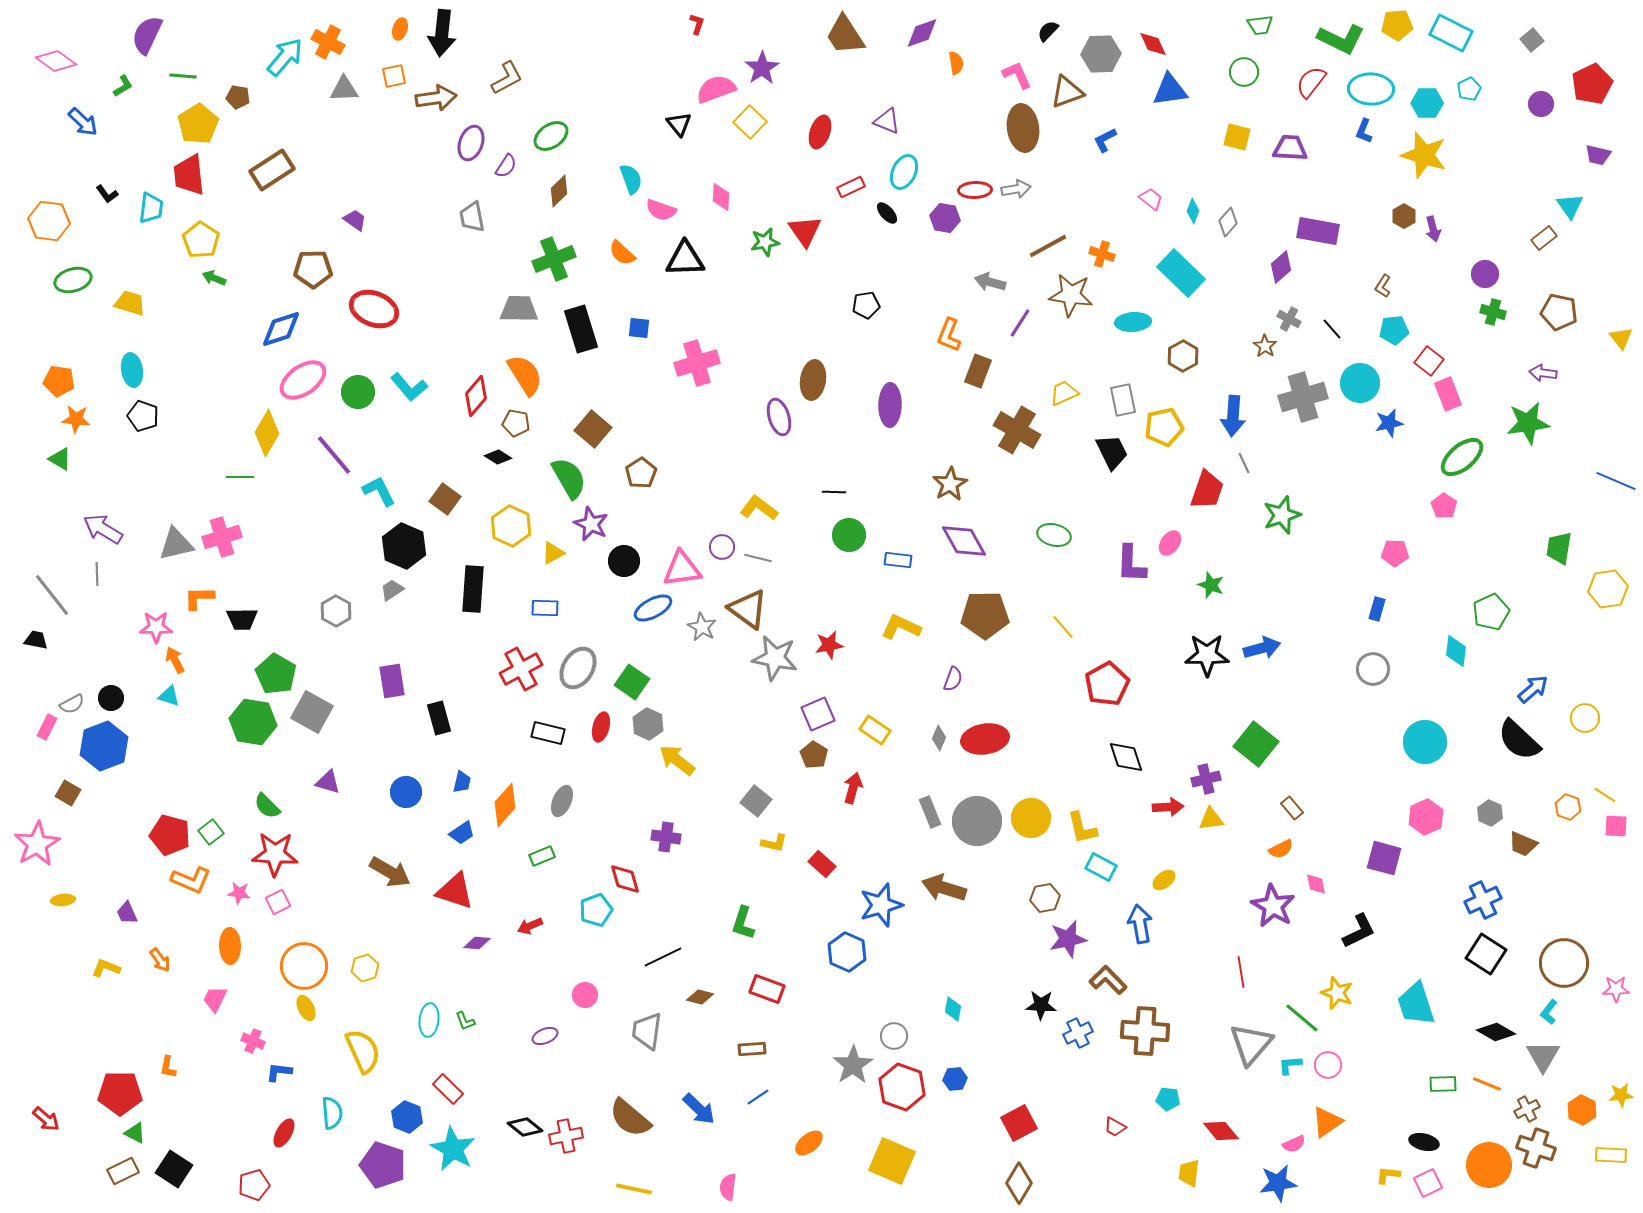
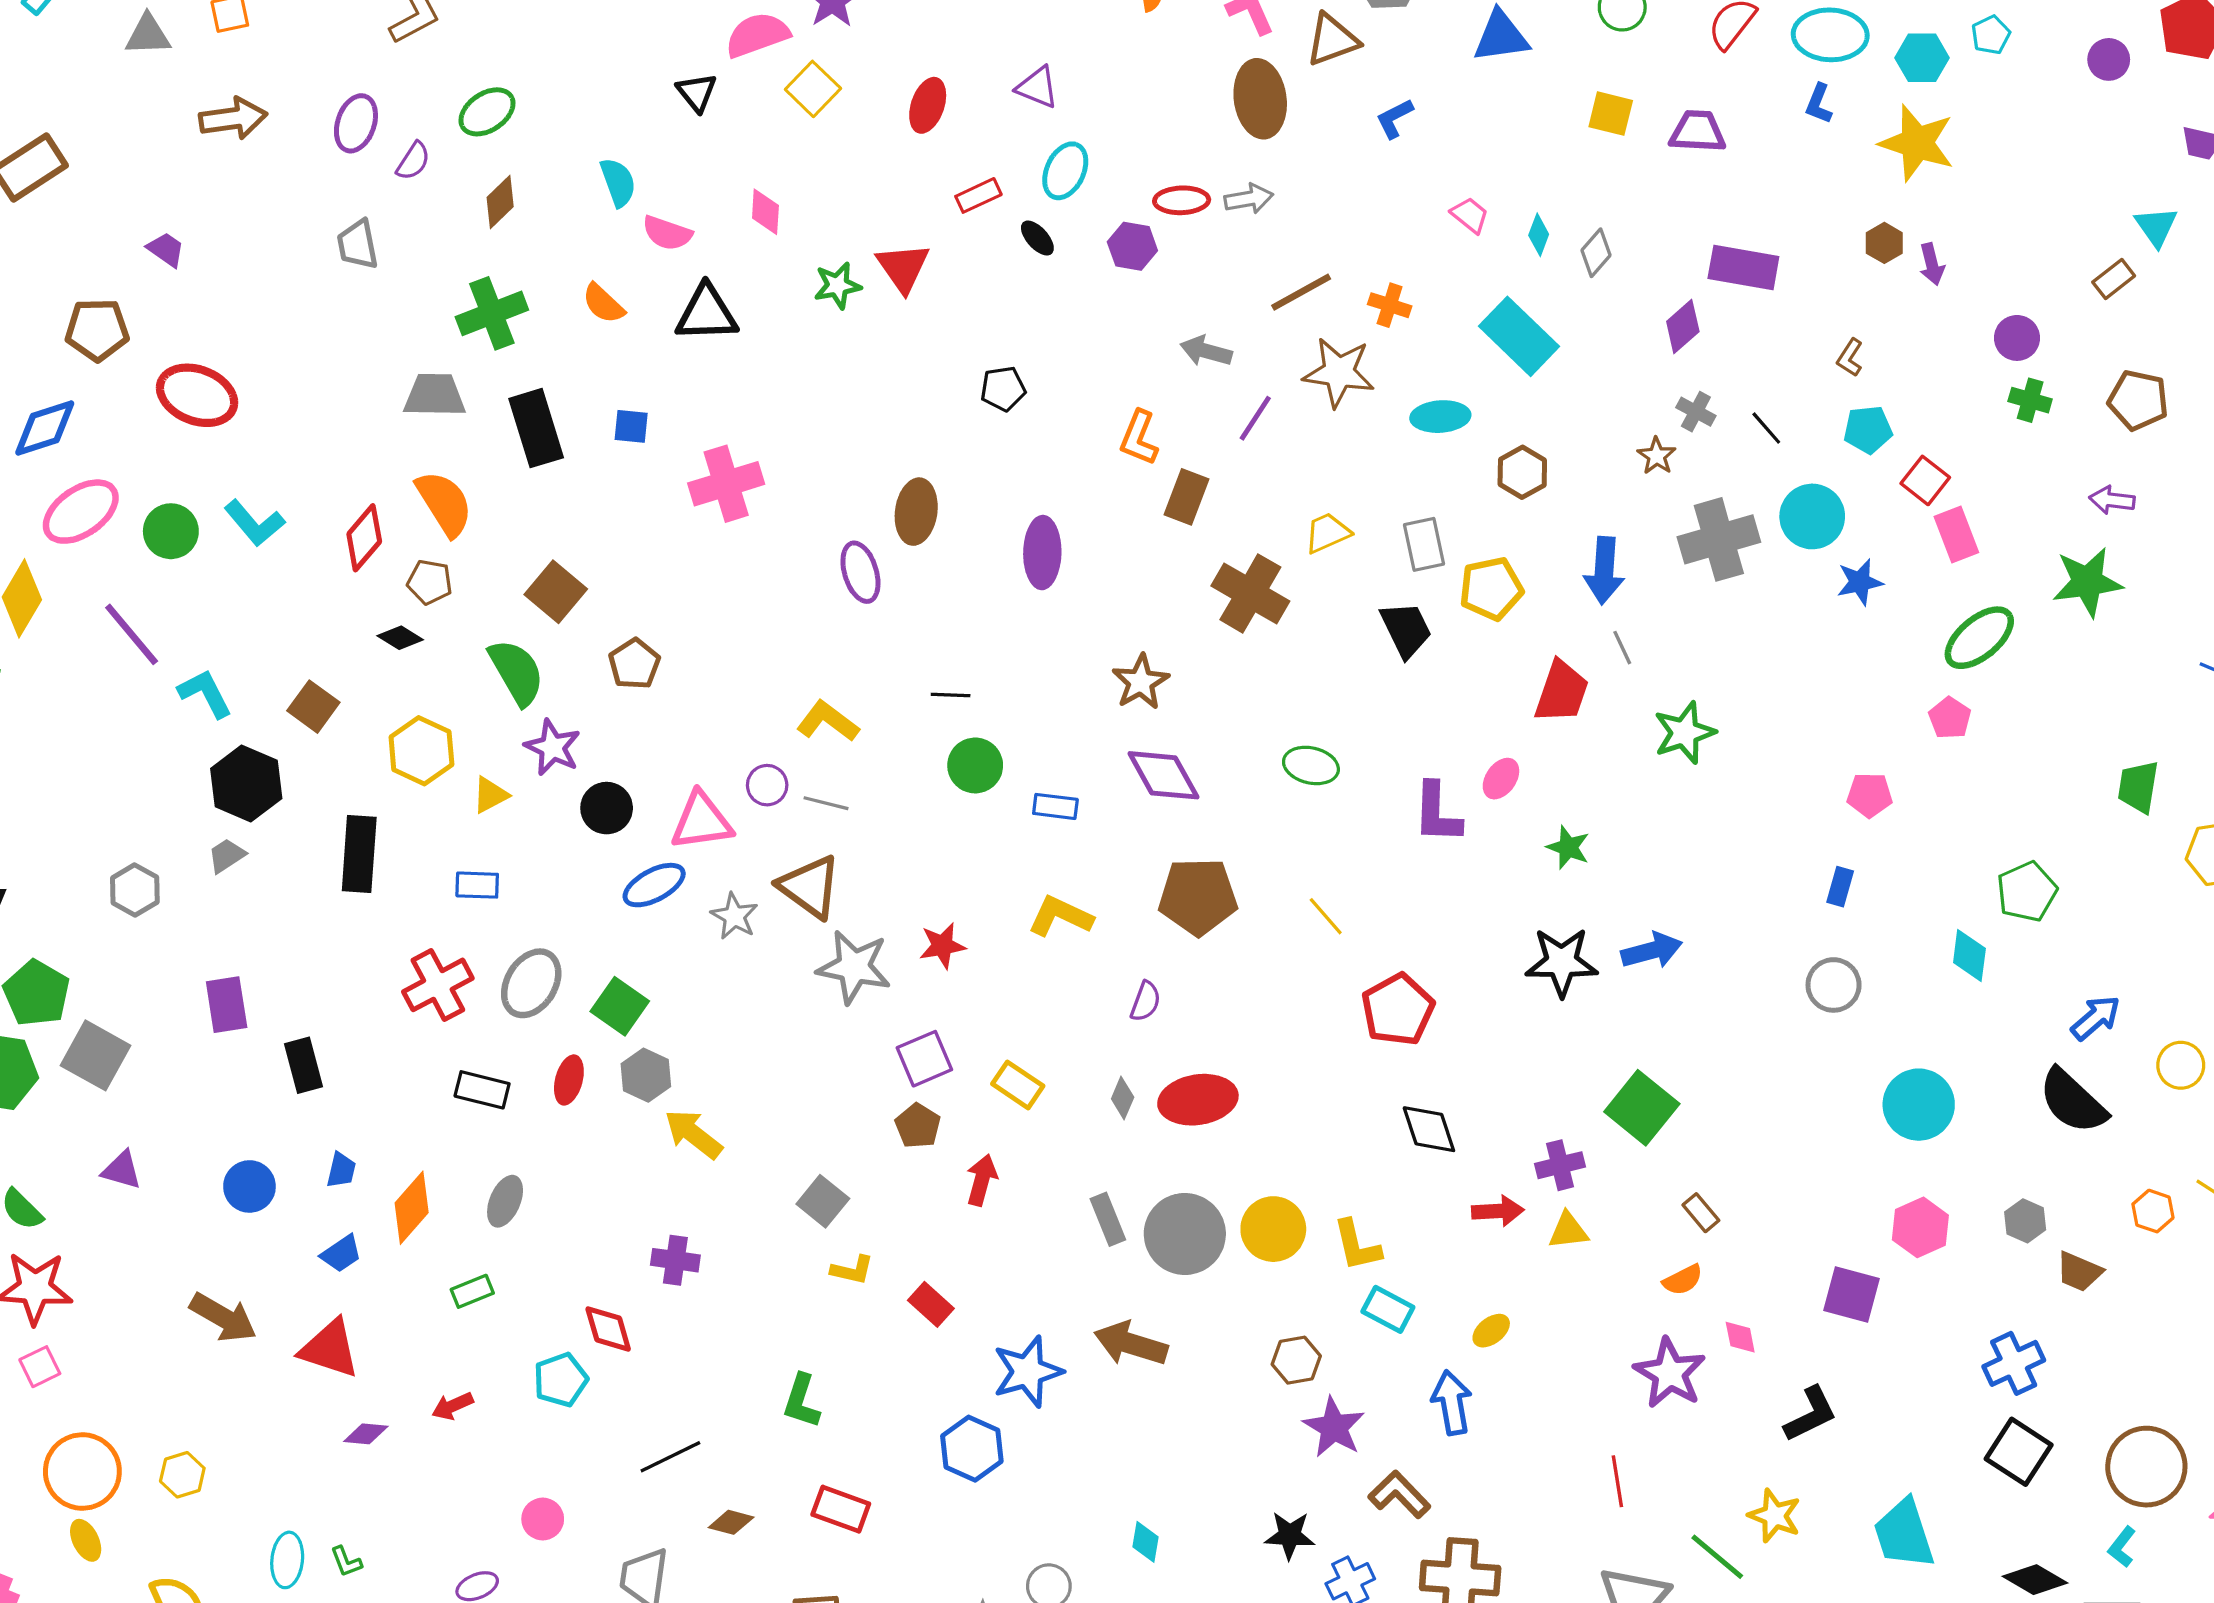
brown arrow: (436, 98) -> (233, 118), moved
purple star: (1068, 939) -> (1334, 1427), turned -30

